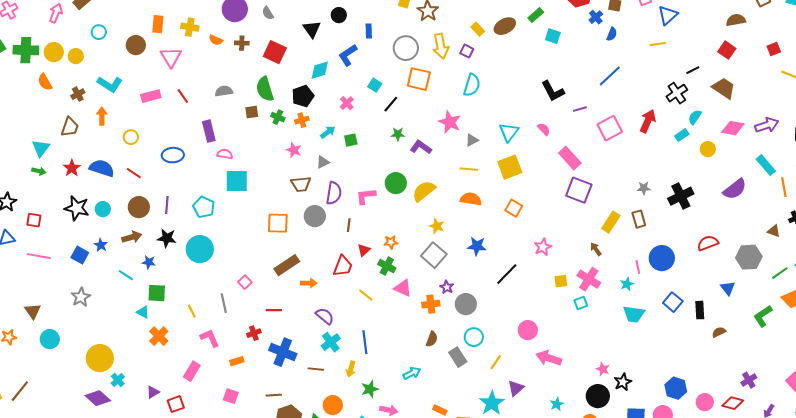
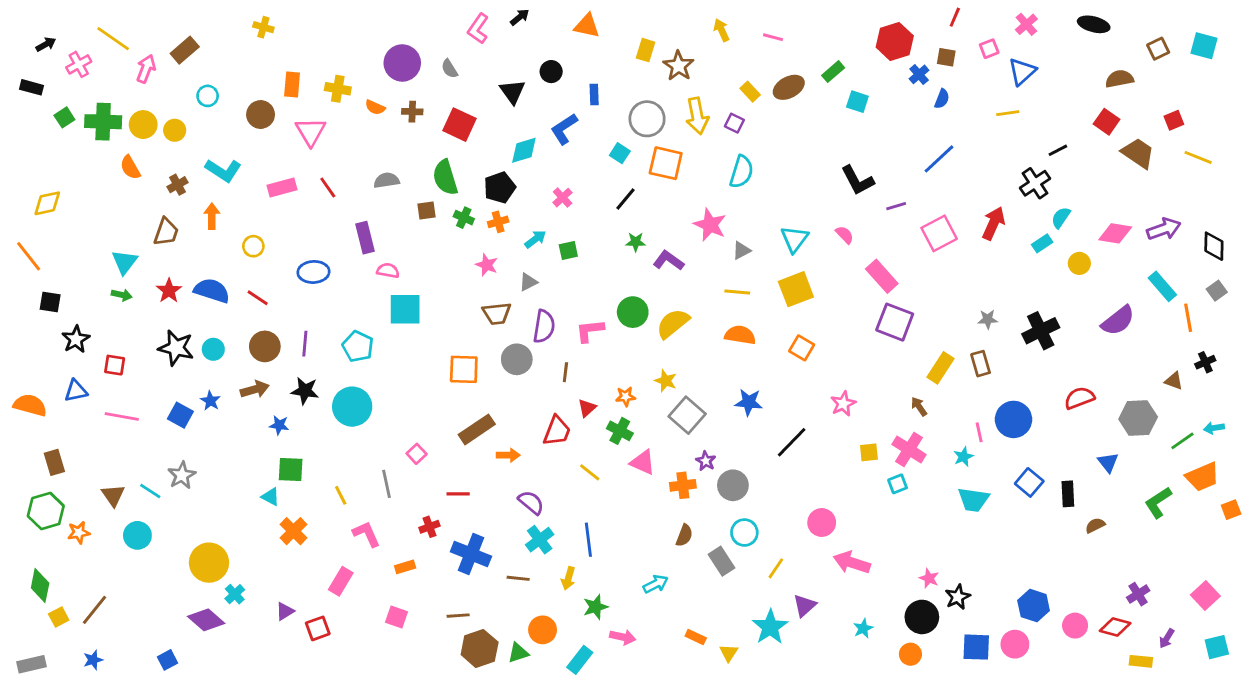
cyan square: (375, 85) -> (620, 153), moved
brown trapezoid: (724, 88) -> (1138, 153), moved
yellow star: (437, 226) -> (666, 381), moved
cyan line: (126, 275) -> (150, 491), moved

